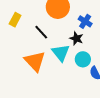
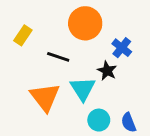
black line: (41, 32) -> (58, 57), turned -35
cyan circle: (83, 59) -> (99, 120), moved

